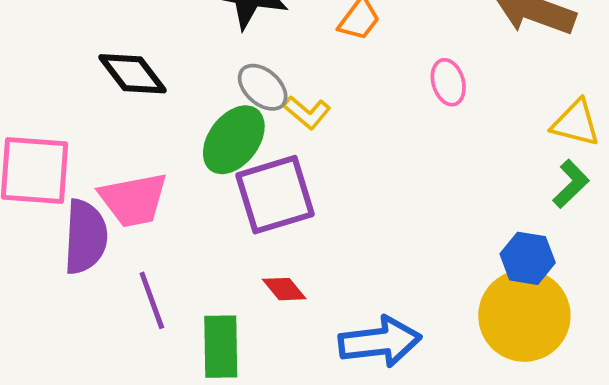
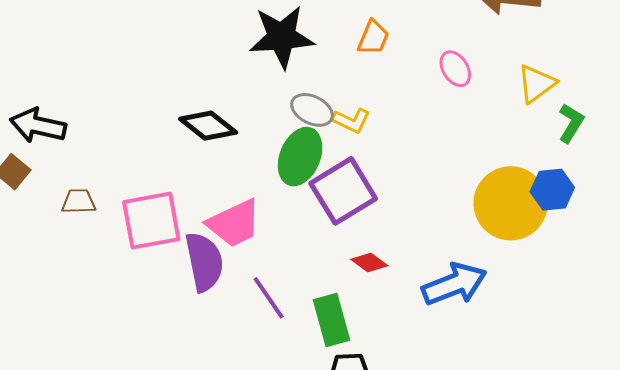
yellow triangle: (576, 123) -> (536, 84), moved, turned -36
yellow circle: (524, 316) -> (511, 203), moved

